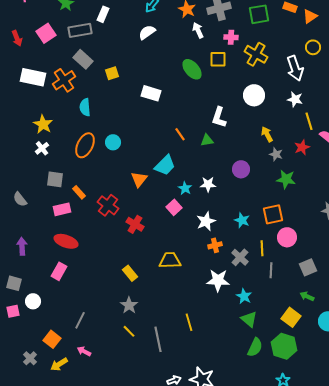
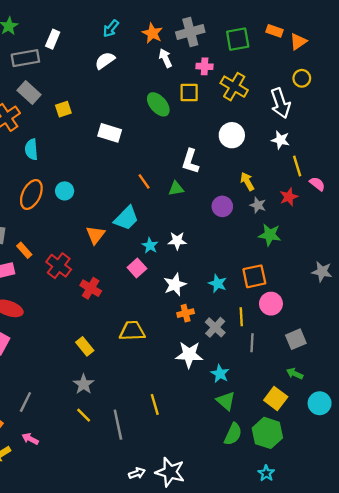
purple circle: (241, 169) -> (222, 206), moved

